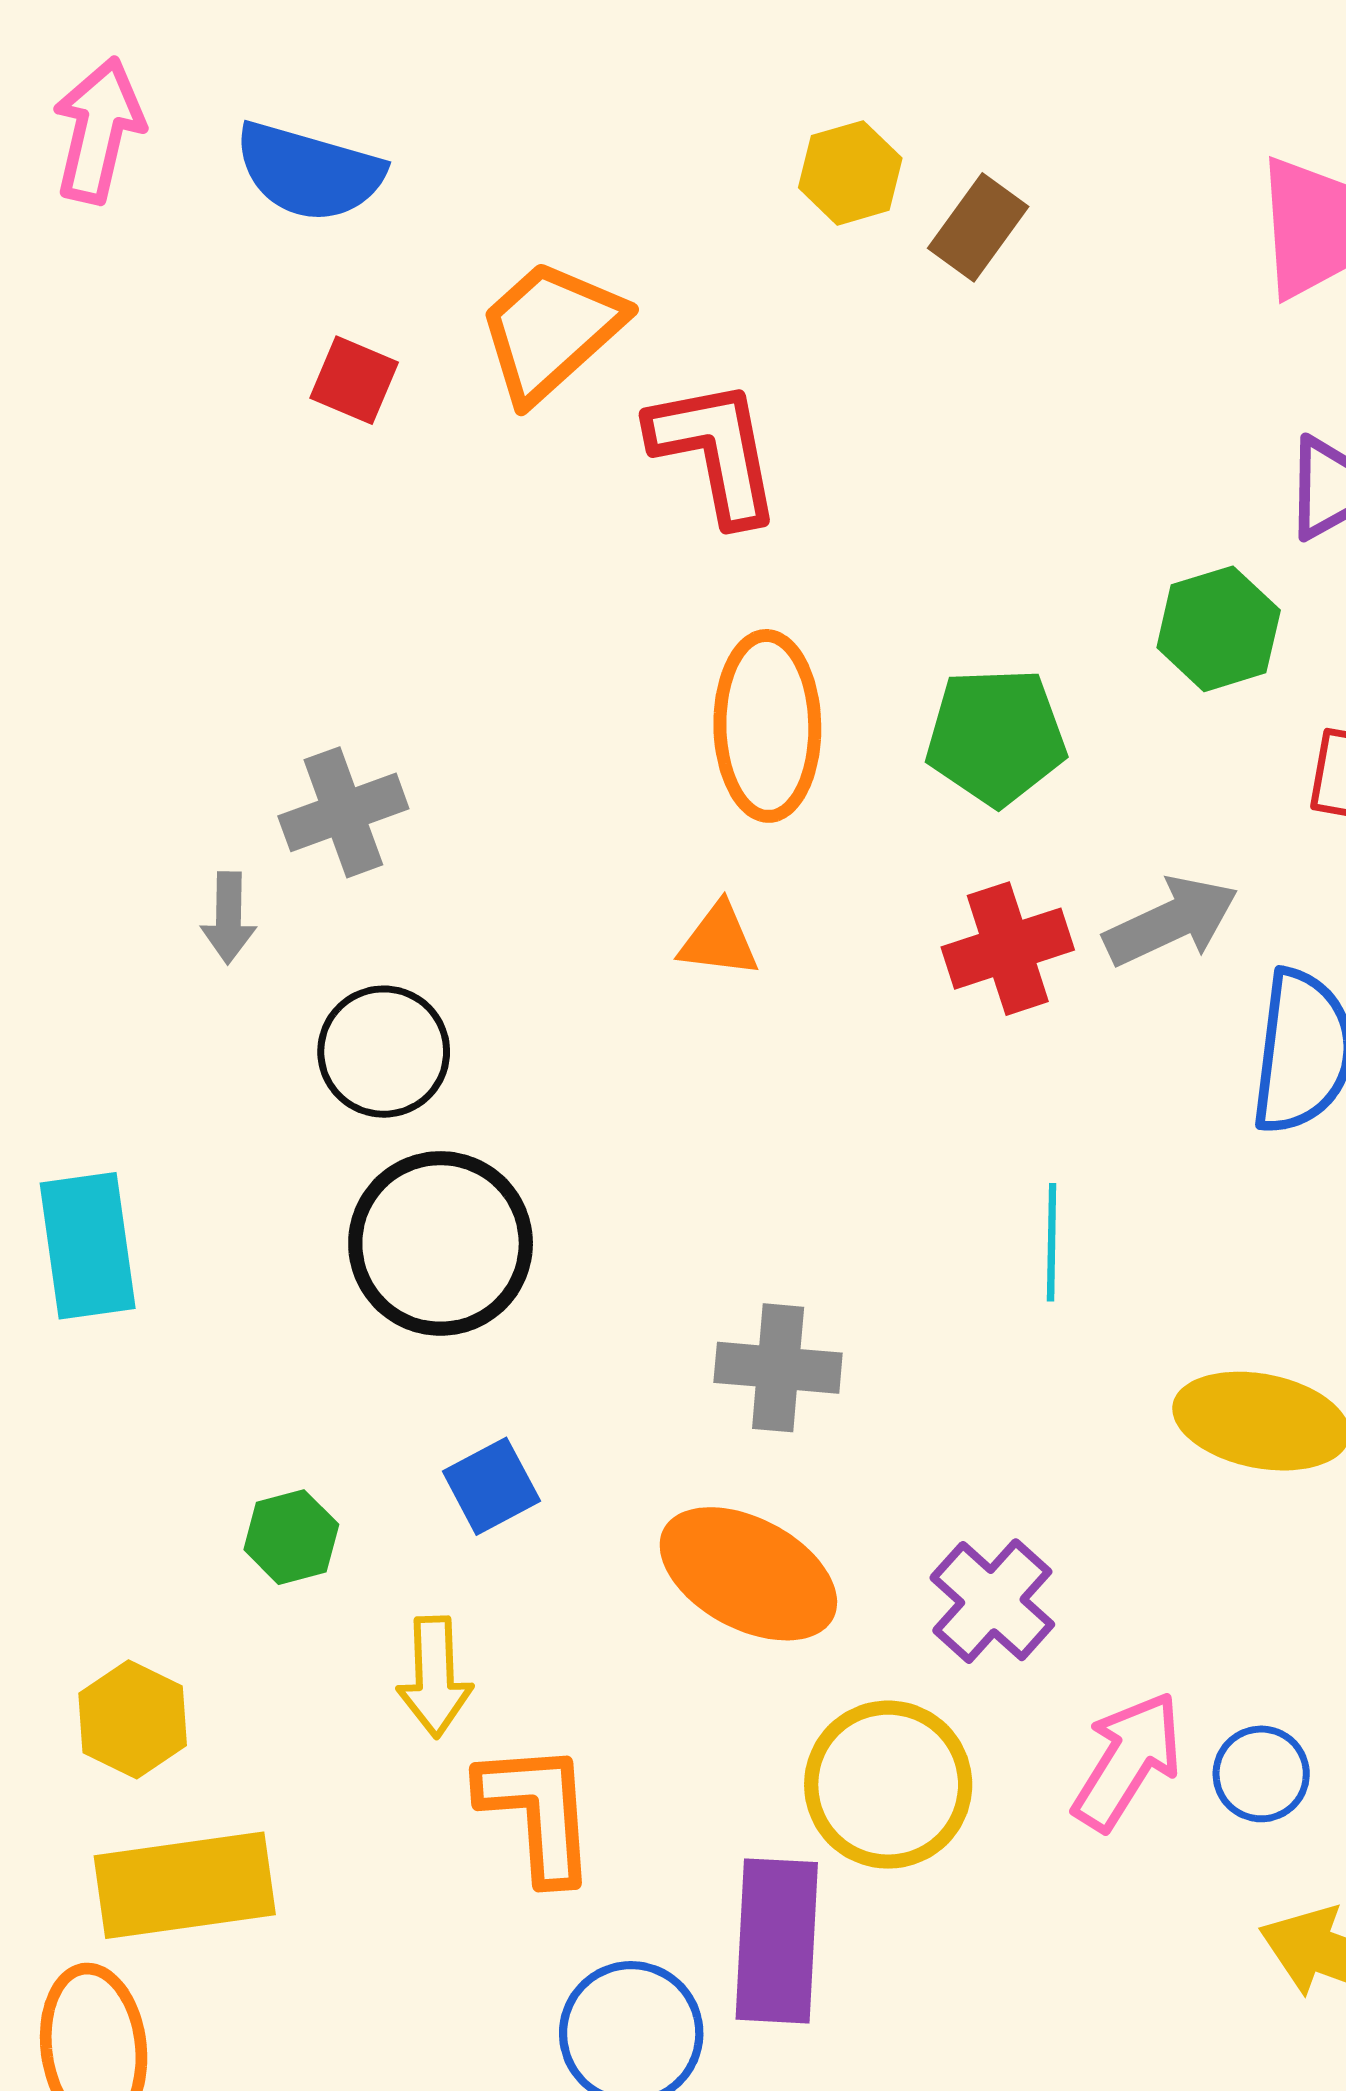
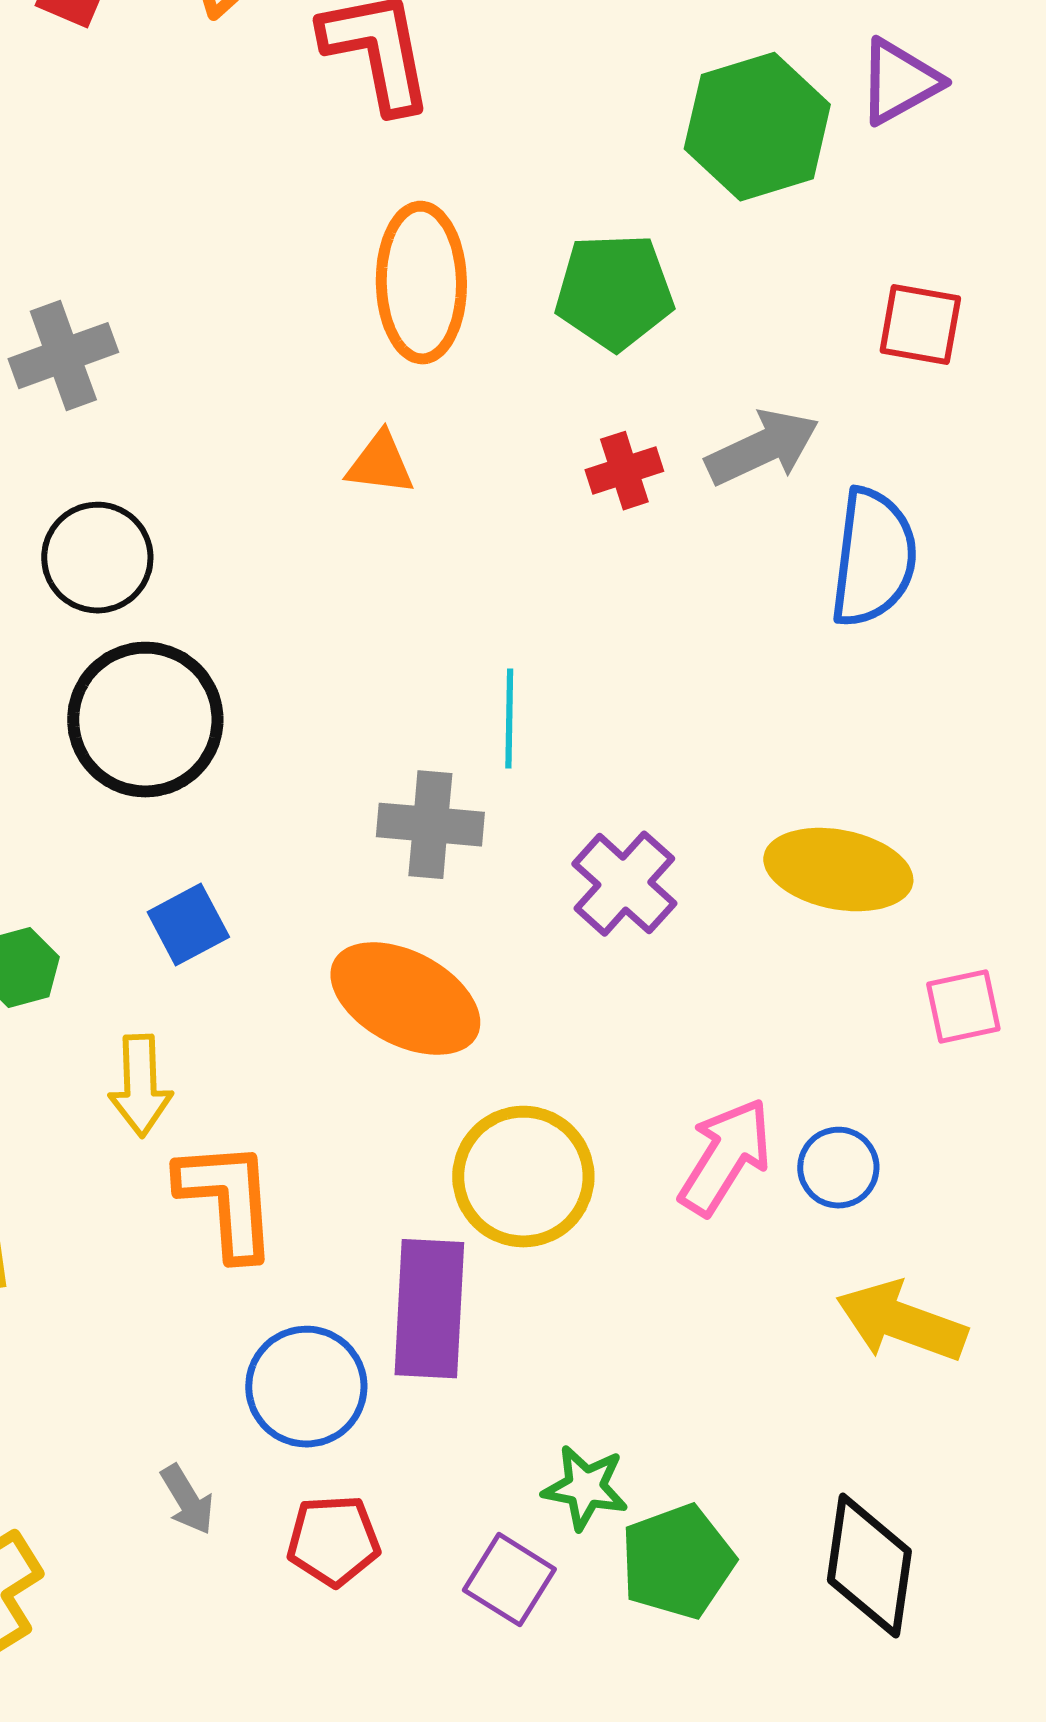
green hexagon: (1219, 629) -> (757, 127), moved, size x1.4
red cross: (1008, 949) -> (624, 471), size x0.7
cyan line: (1052, 1242) -> (509, 719), moved
purple cross: (992, 1601) -> (624, 884), moved

